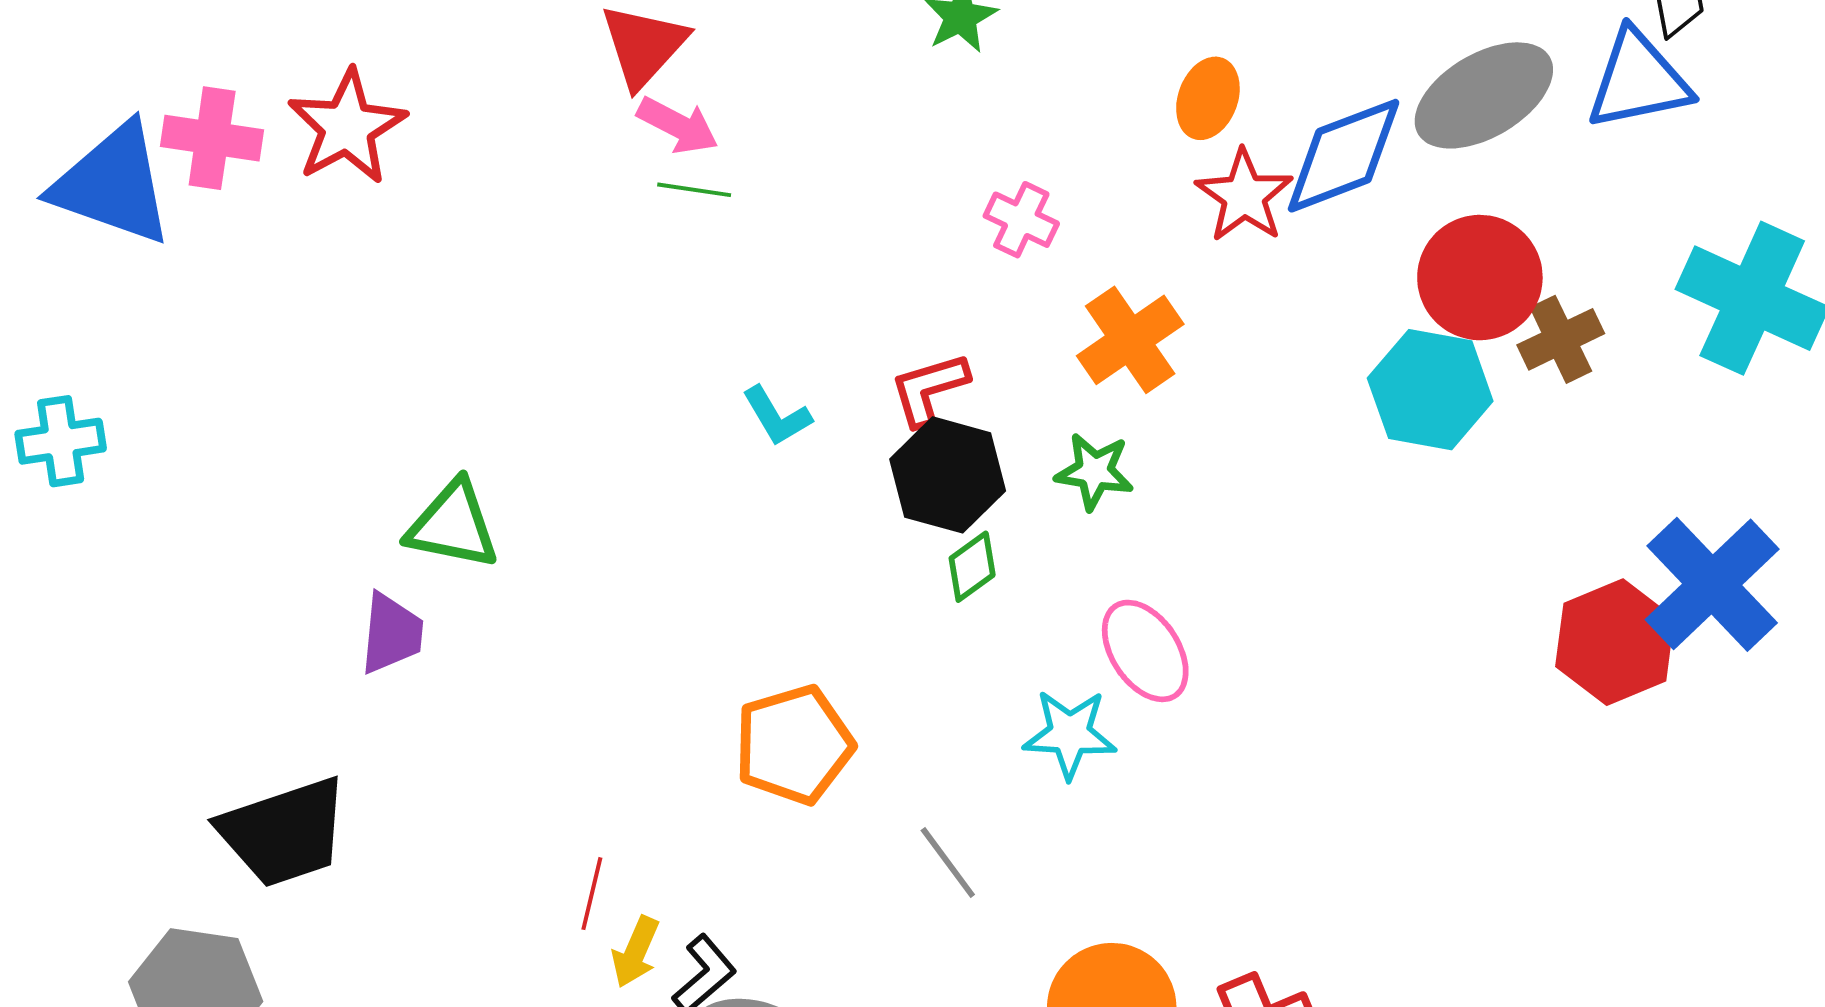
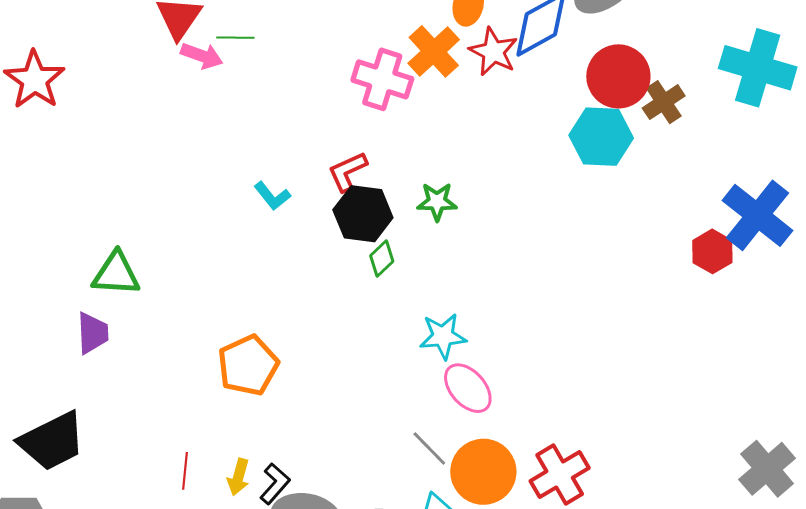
green line: (694, 190) -> (235, 38), moved
pink cross: (1021, 220) -> (382, 79), size x1.6
orange cross: (1130, 340) -> (434, 51), moved
red hexagon: (1615, 642) -> (712, 251), size x0.7
pink ellipse: (1145, 651) -> (468, 388), moved
orange pentagon: (794, 745) -> (248, 365), moved
gray line: (948, 862) -> (429, 448), moved
red line: (592, 894) -> (185, 471), moved

